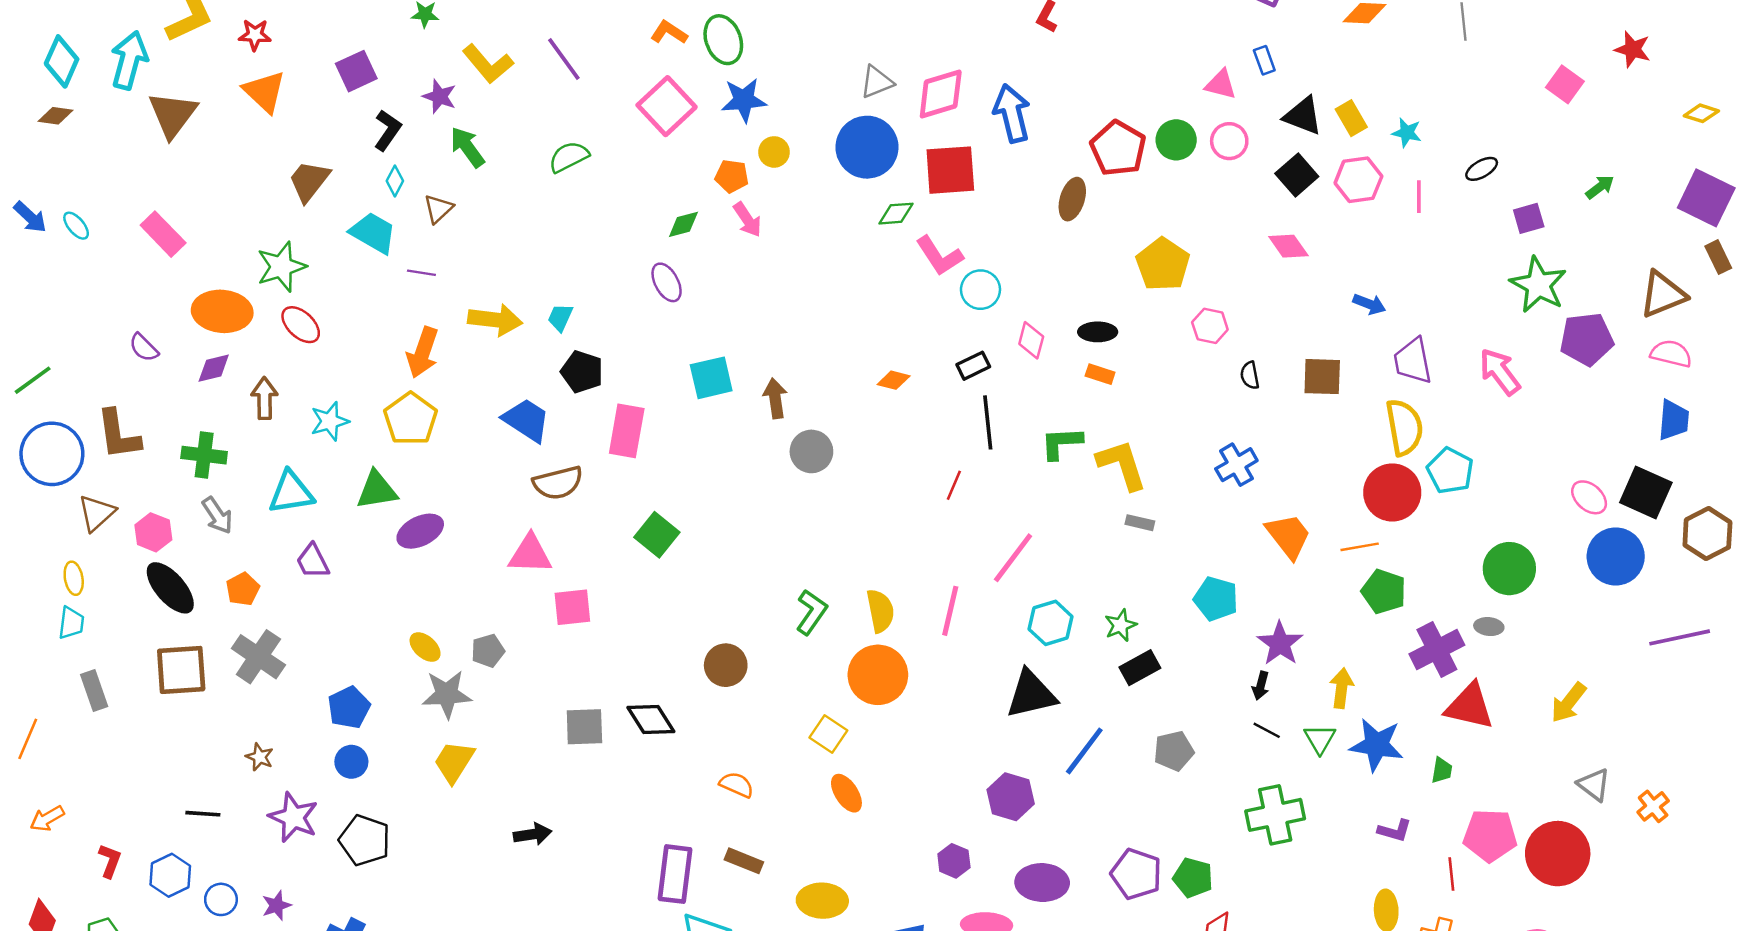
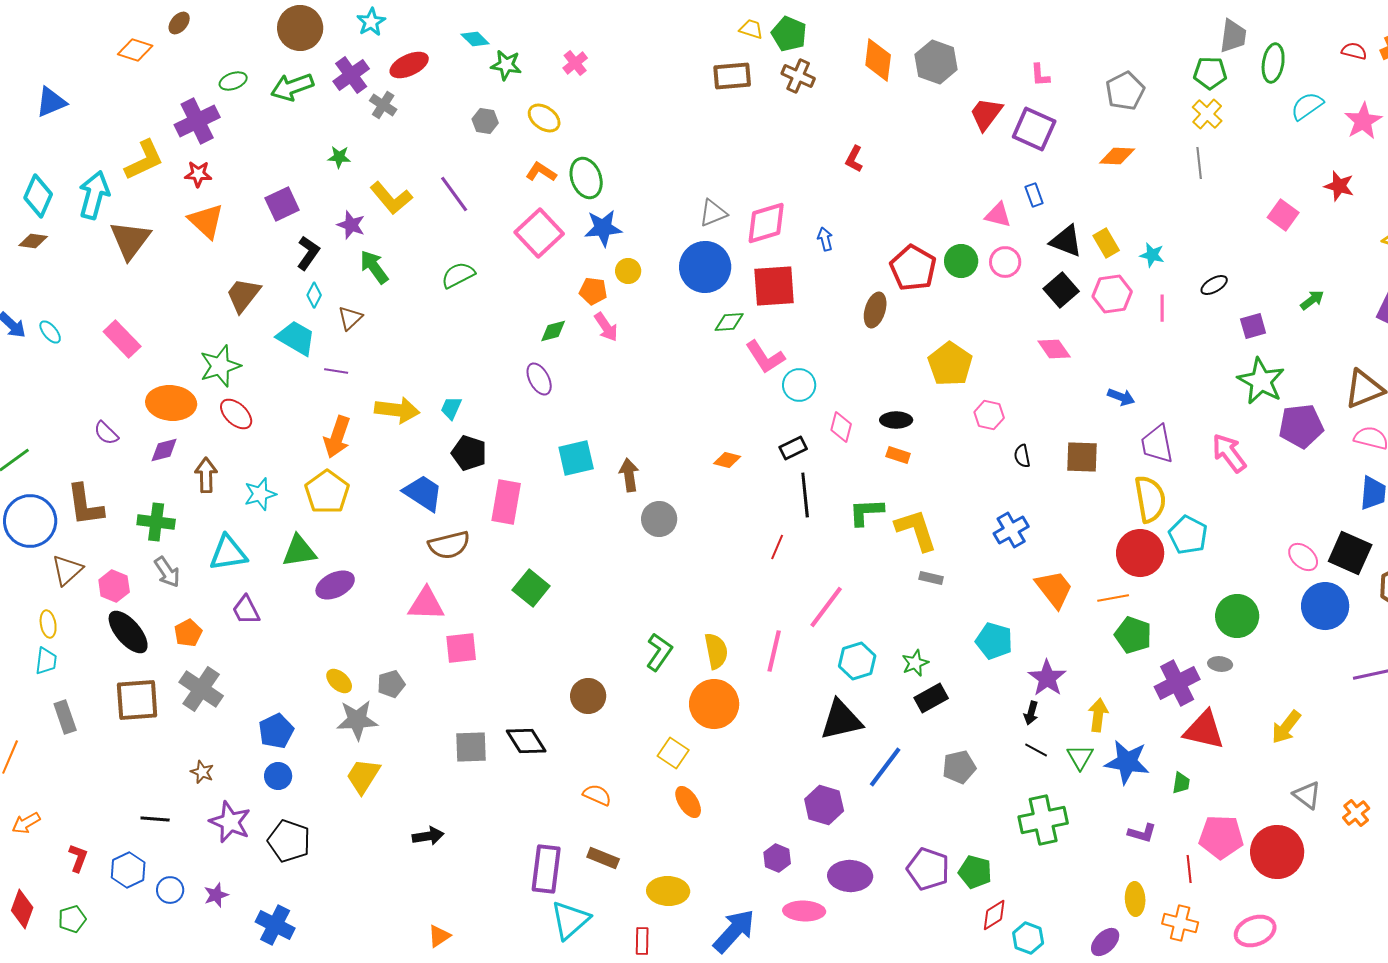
blue arrow: (1012, 113) -> (825, 239), size x0.5

